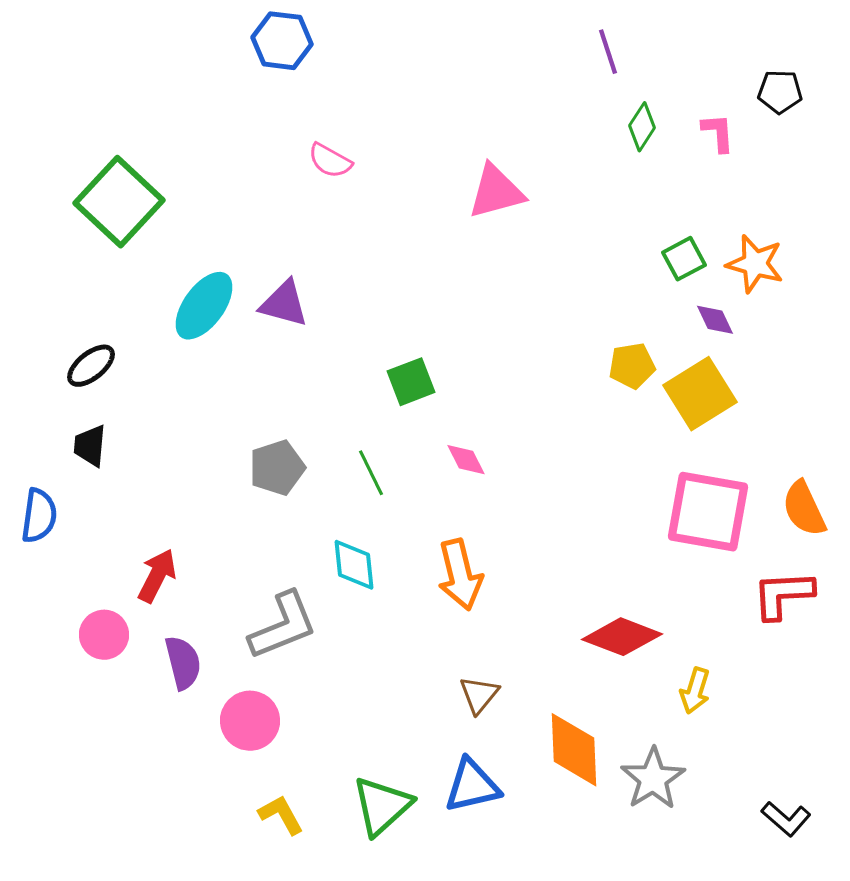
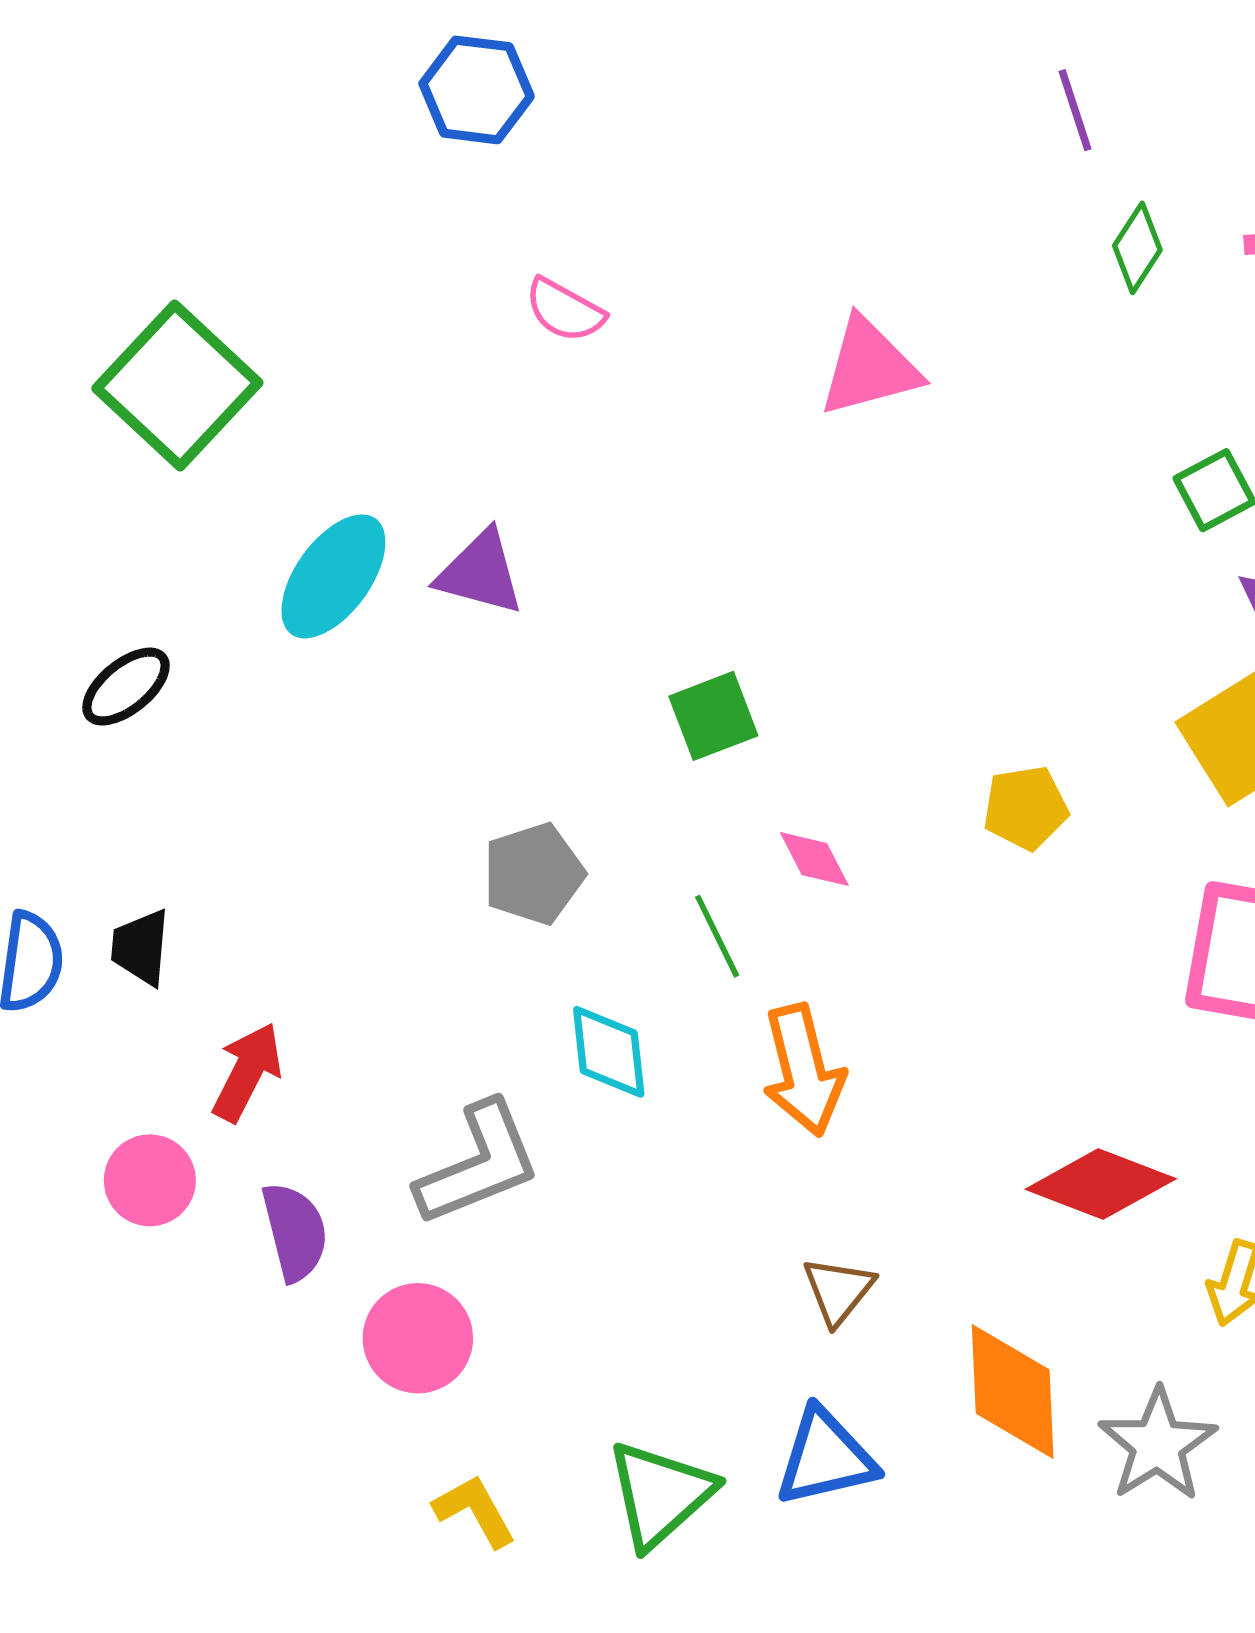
yellow pentagon: (632, 366) -> (1025, 808), moved
black trapezoid: (90, 446) -> (141, 947), moved
gray pentagon: (277, 468) -> (533, 874), moved
green line: (371, 473) -> (717, 936), moved

